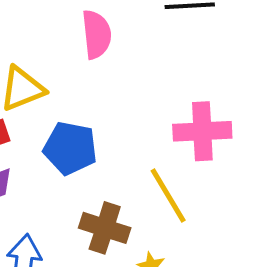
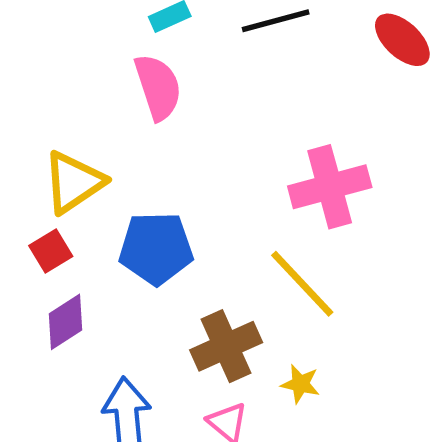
brown cross: (105, 228) -> (226, 346), turned -30

